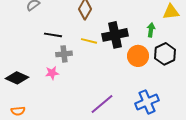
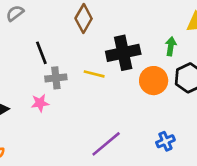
black line: (53, 35) -> (41, 53), turned 60
yellow line: (89, 41) -> (94, 74), moved
blue cross: (147, 102) -> (165, 141), size x0.6

